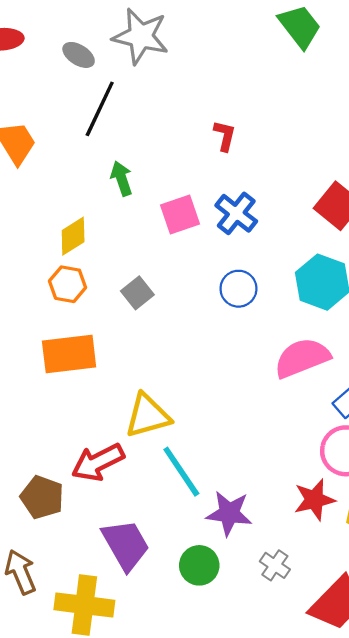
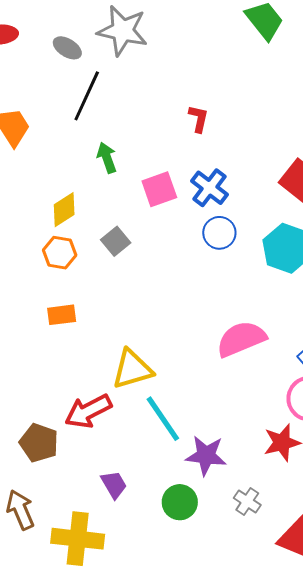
blue circle: (238, 289) -> (219, 233), moved
gray square: (137, 293) -> (116, 241), moved
orange rectangle: (69, 354) -> (62, 315), size x0.6
pink semicircle: (302, 358) -> (241, 339), moved
purple trapezoid: (126, 545) -> (114, 485), size x0.6

